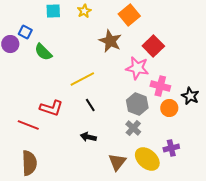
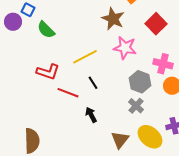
pink star: (137, 68) -> (125, 48), moved
red L-shape: (51, 108) -> (48, 72), moved
red line: (28, 125) -> (68, 93), moved
black arrow: (88, 137) -> (91, 115), turned 49

